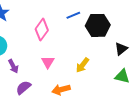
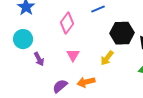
black hexagon: (98, 25) -> (122, 33), moved
purple semicircle: (23, 88) -> (60, 86), moved

